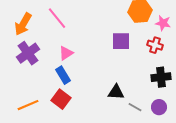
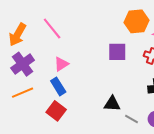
orange line: (28, 105) -> (23, 93), moved

